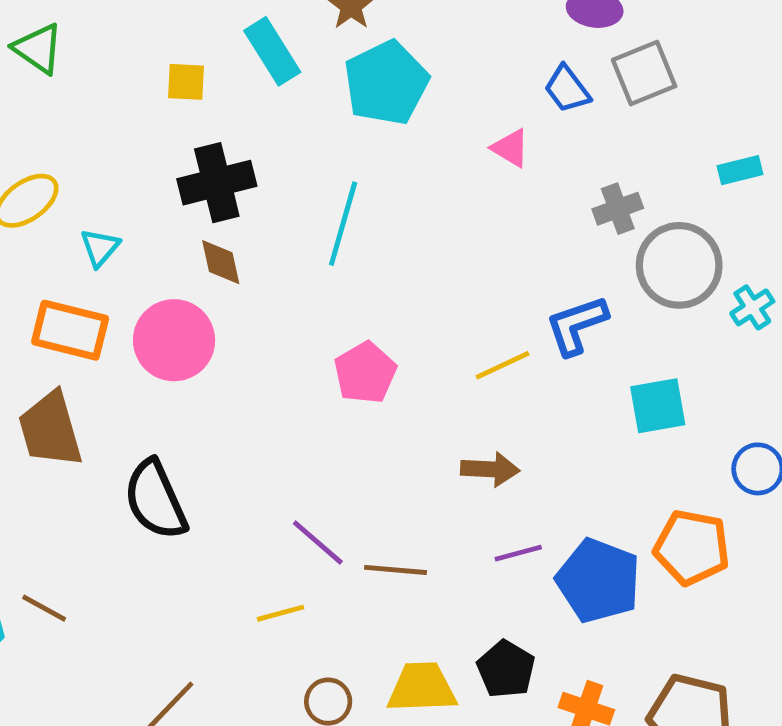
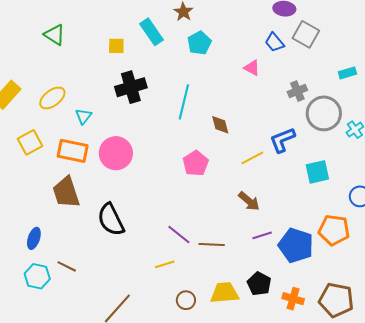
gray square: (644, 73) -> (306, 34), turned -36
cyan pentagon: (386, 83) -> (199, 43), size x0.7
brown diamond: (221, 262) -> (220, 125), moved
brown arrow: (490, 469) -> (249, 201), turned 40

